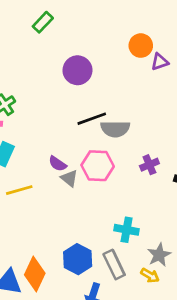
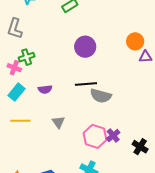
purple semicircle: (58, 164) -> (45, 89), moved, turned -56
purple cross: (149, 165) -> (113, 135), moved, turned -32
pink hexagon: (98, 166) -> (95, 136), moved

